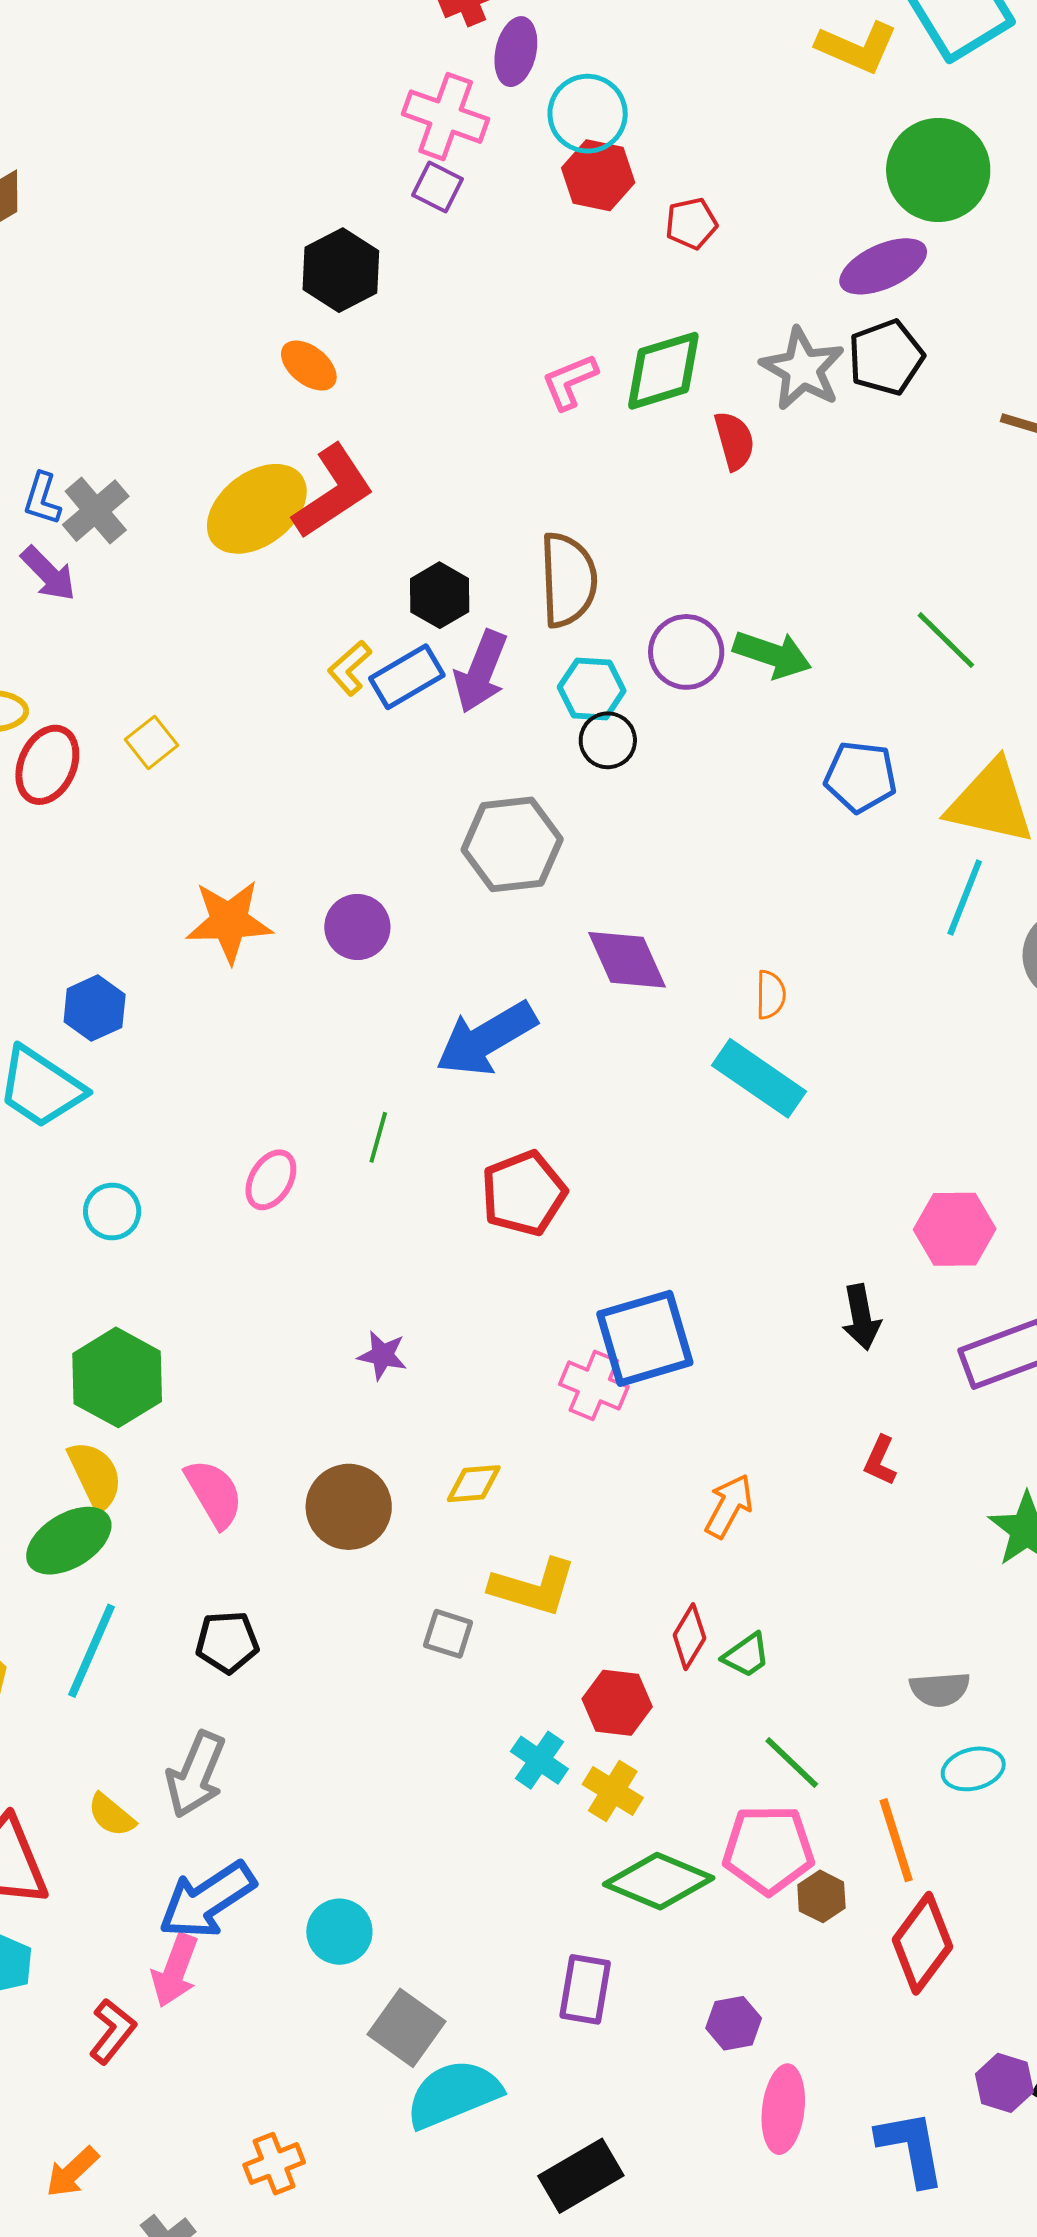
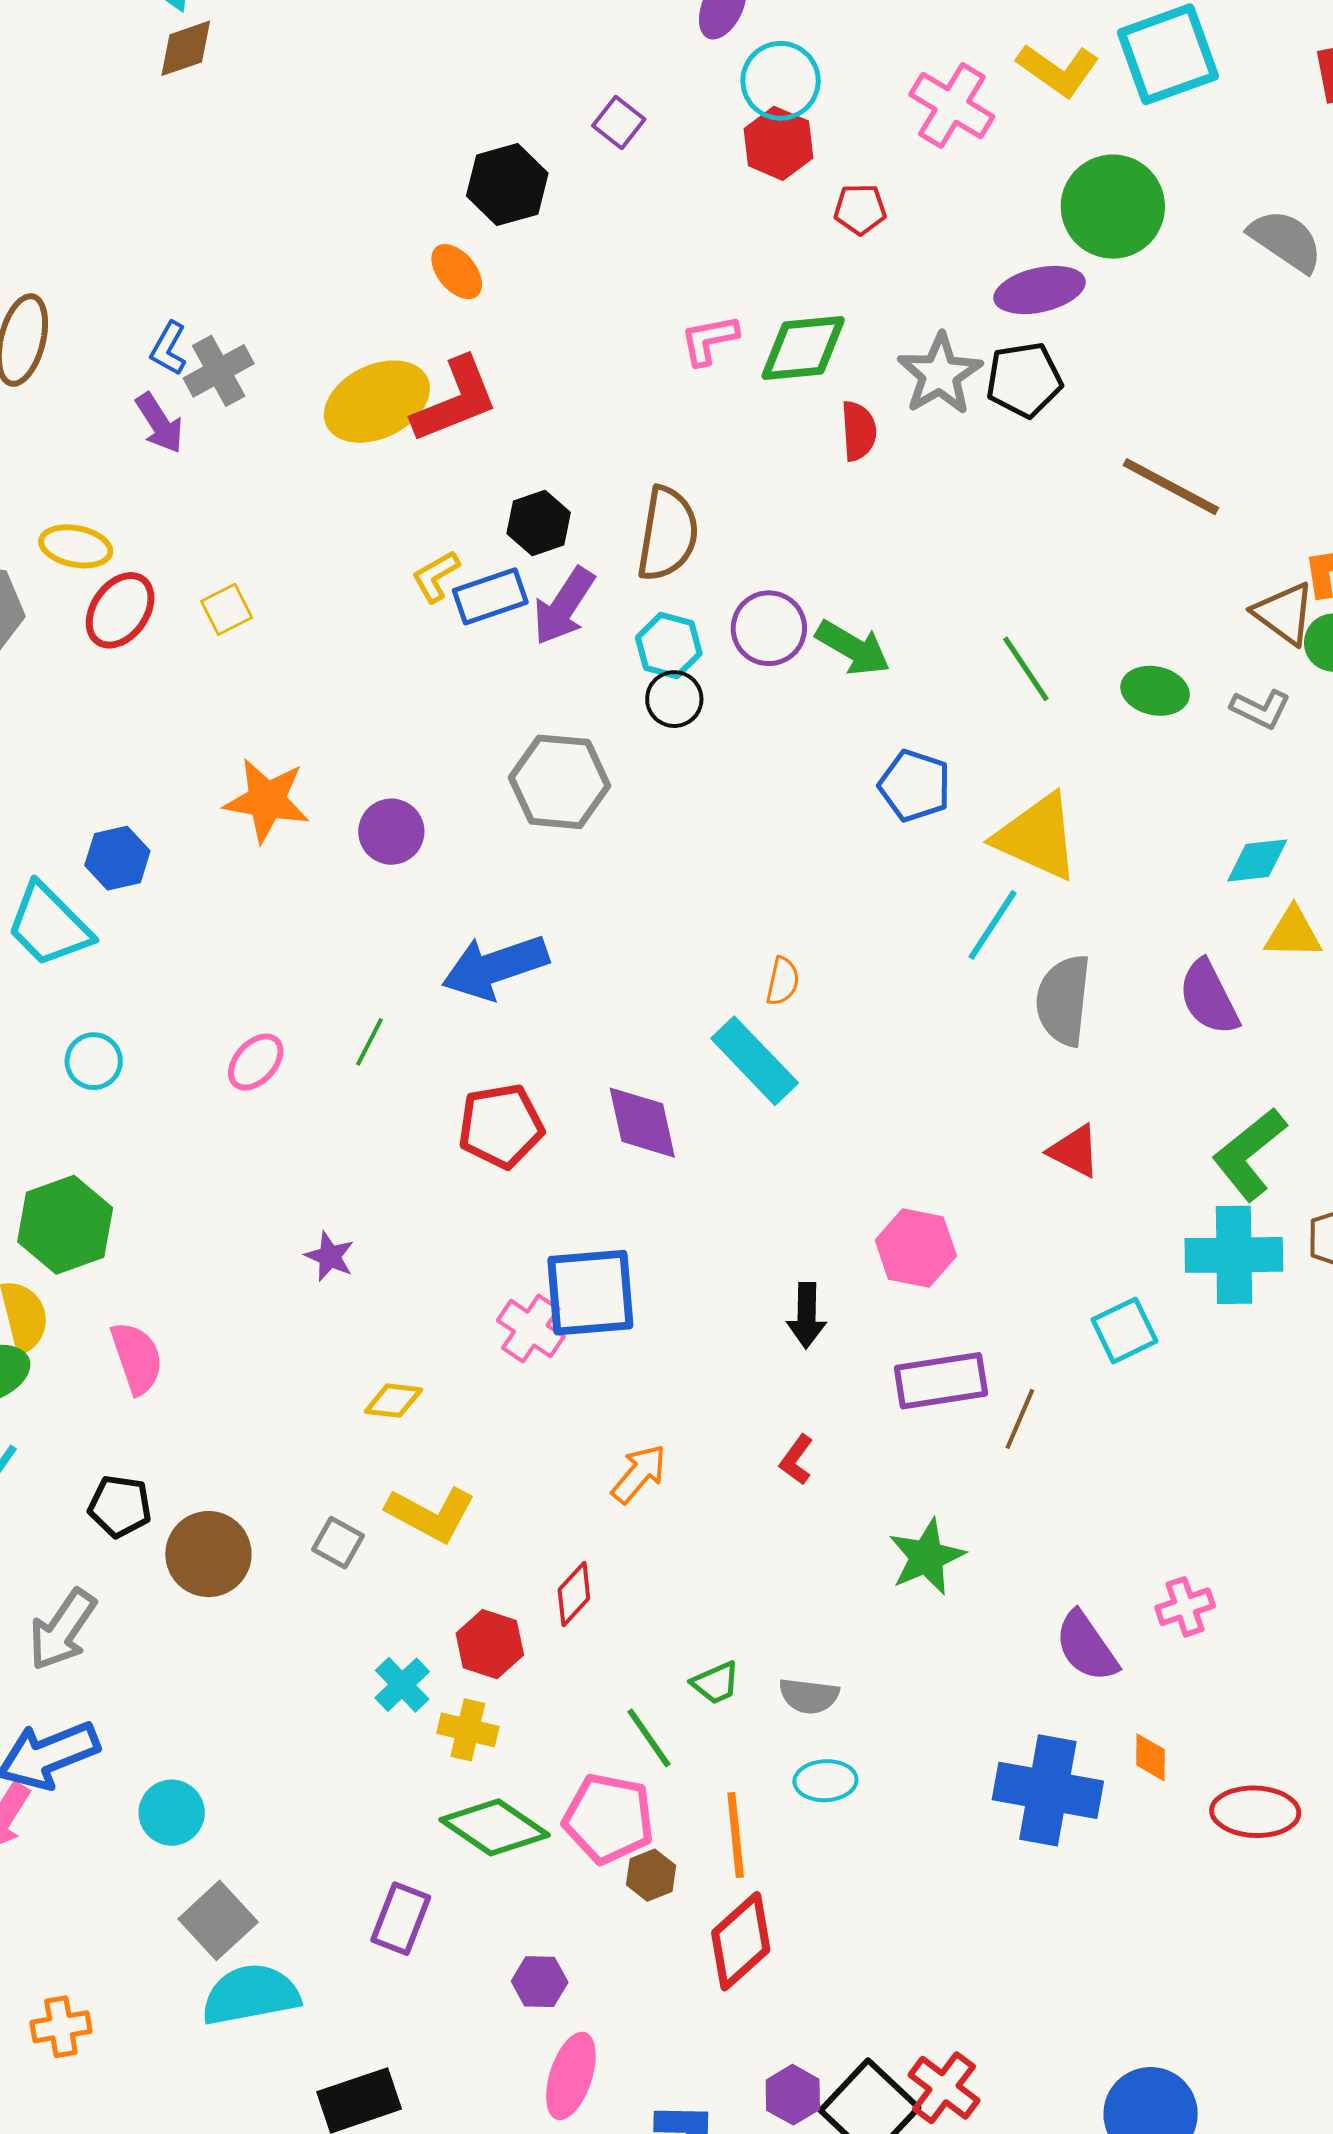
pink cross: (446, 117) -> (952, 105), moved
purple diamond: (627, 960) -> (642, 1123), moved
brown circle: (349, 1507) -> (208, 1554), moved
green trapezoid: (746, 1655) -> (716, 1683), moved
yellow cross: (613, 1791) -> (468, 1730), turned -30

